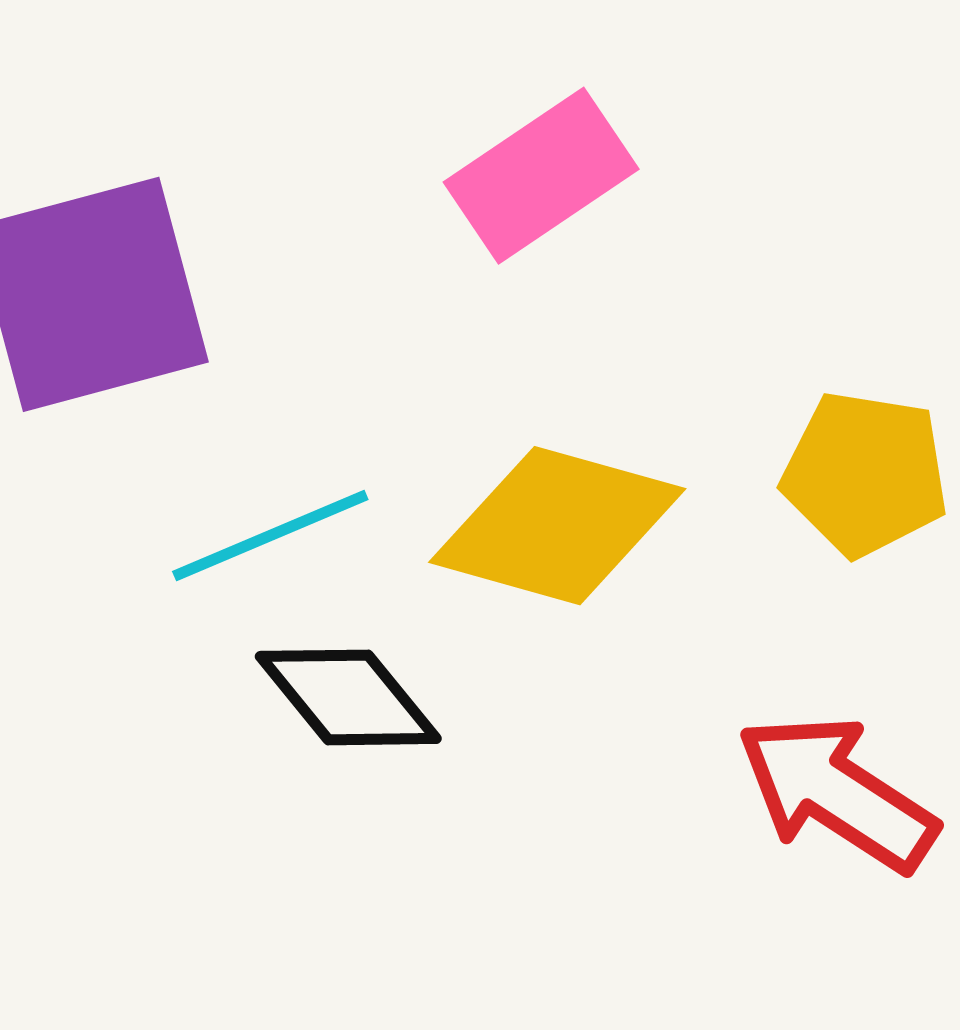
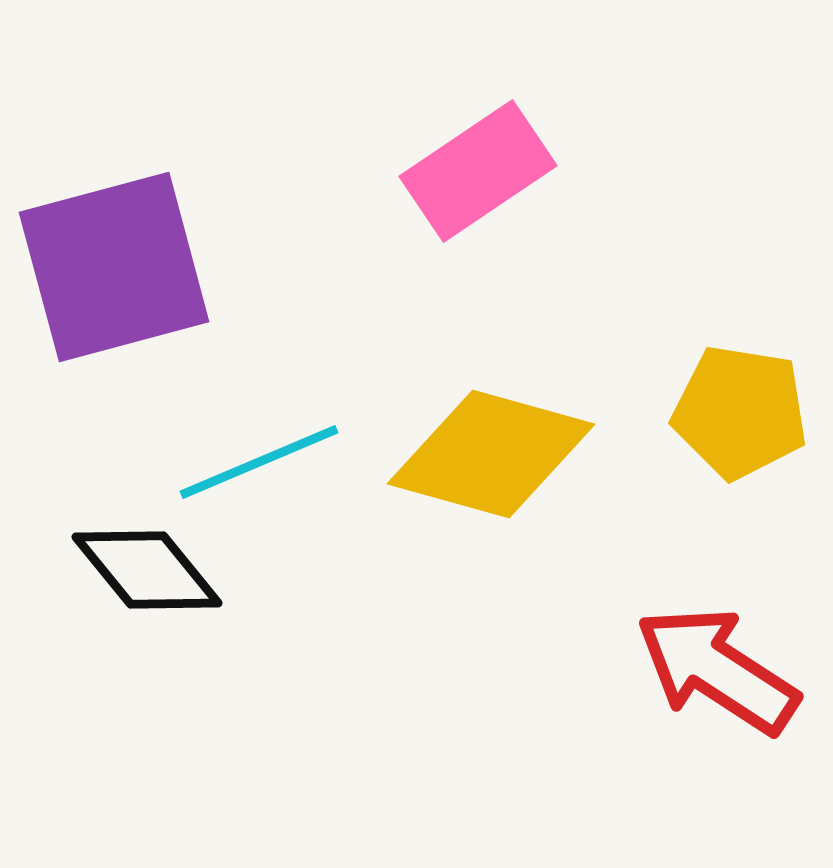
black diamond: (348, 697) -> (147, 570), moved

